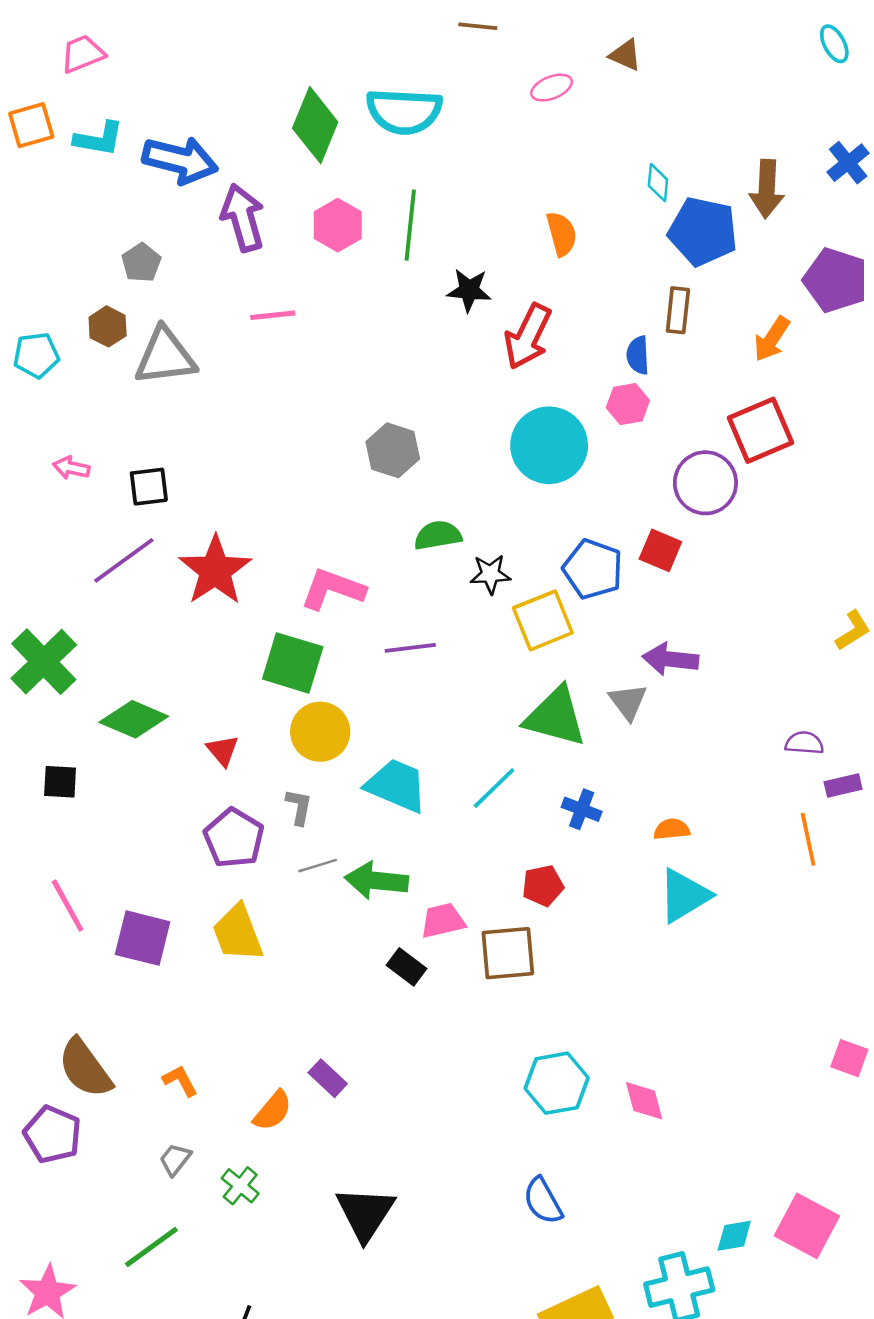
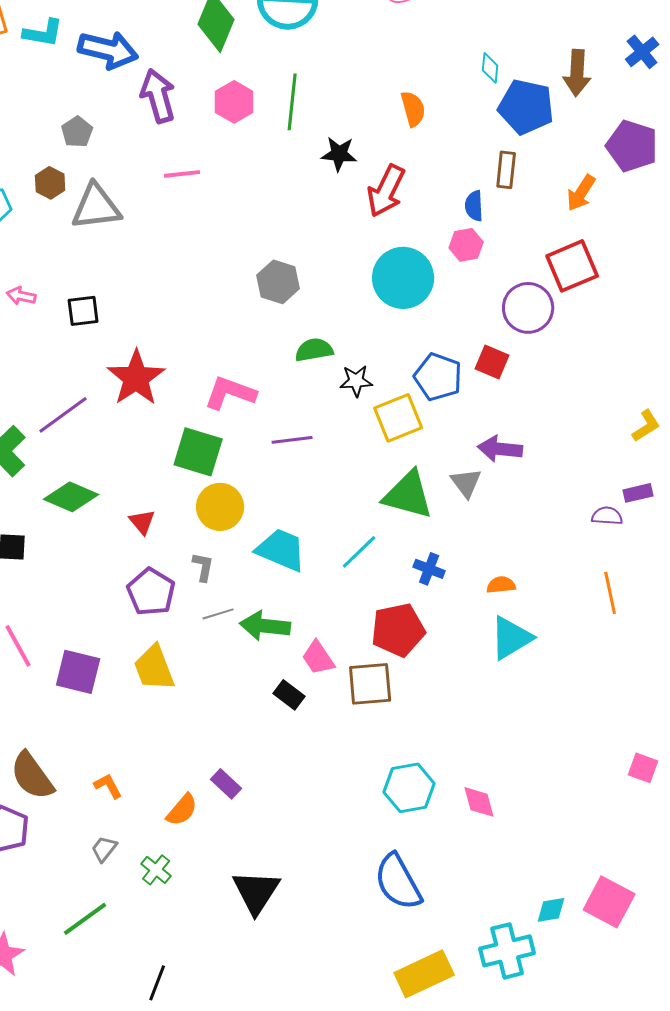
purple line: (124, 560) -> (63, 415), moved
purple rectangle: (843, 786) -> (638, 493), moved
red pentagon: (543, 886) -> (398, 630), size x1.6
pink trapezoid: (443, 921) -> (318, 658), turned -111
blue semicircle: (543, 1201) -> (398, 882), size x1.5

